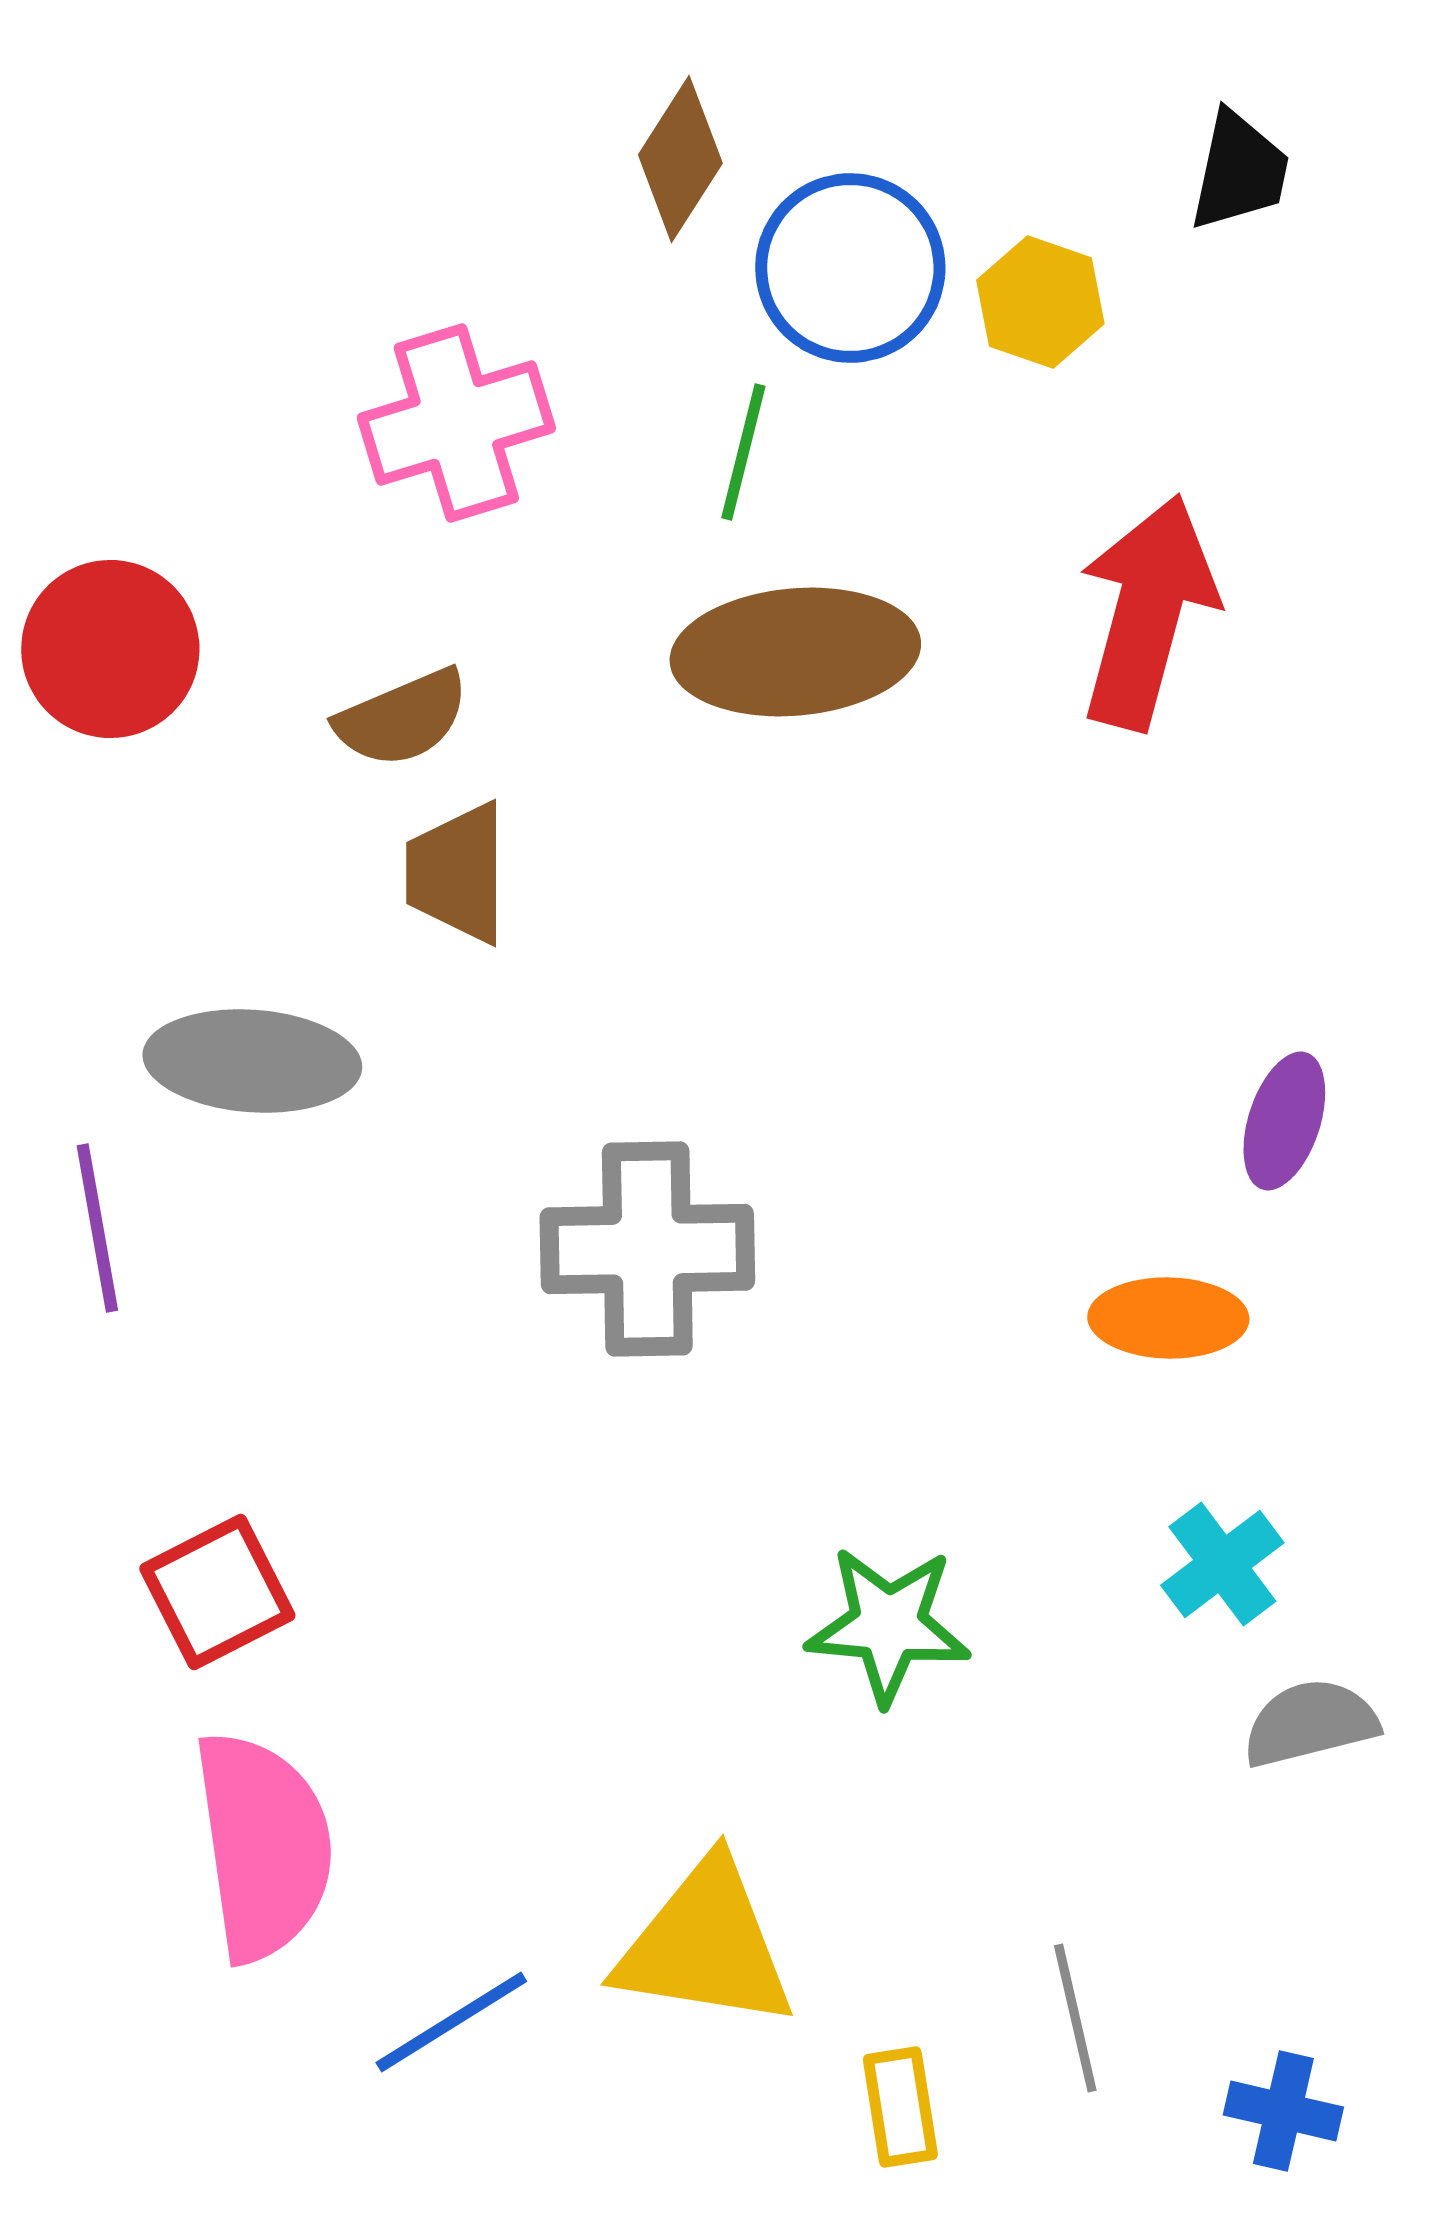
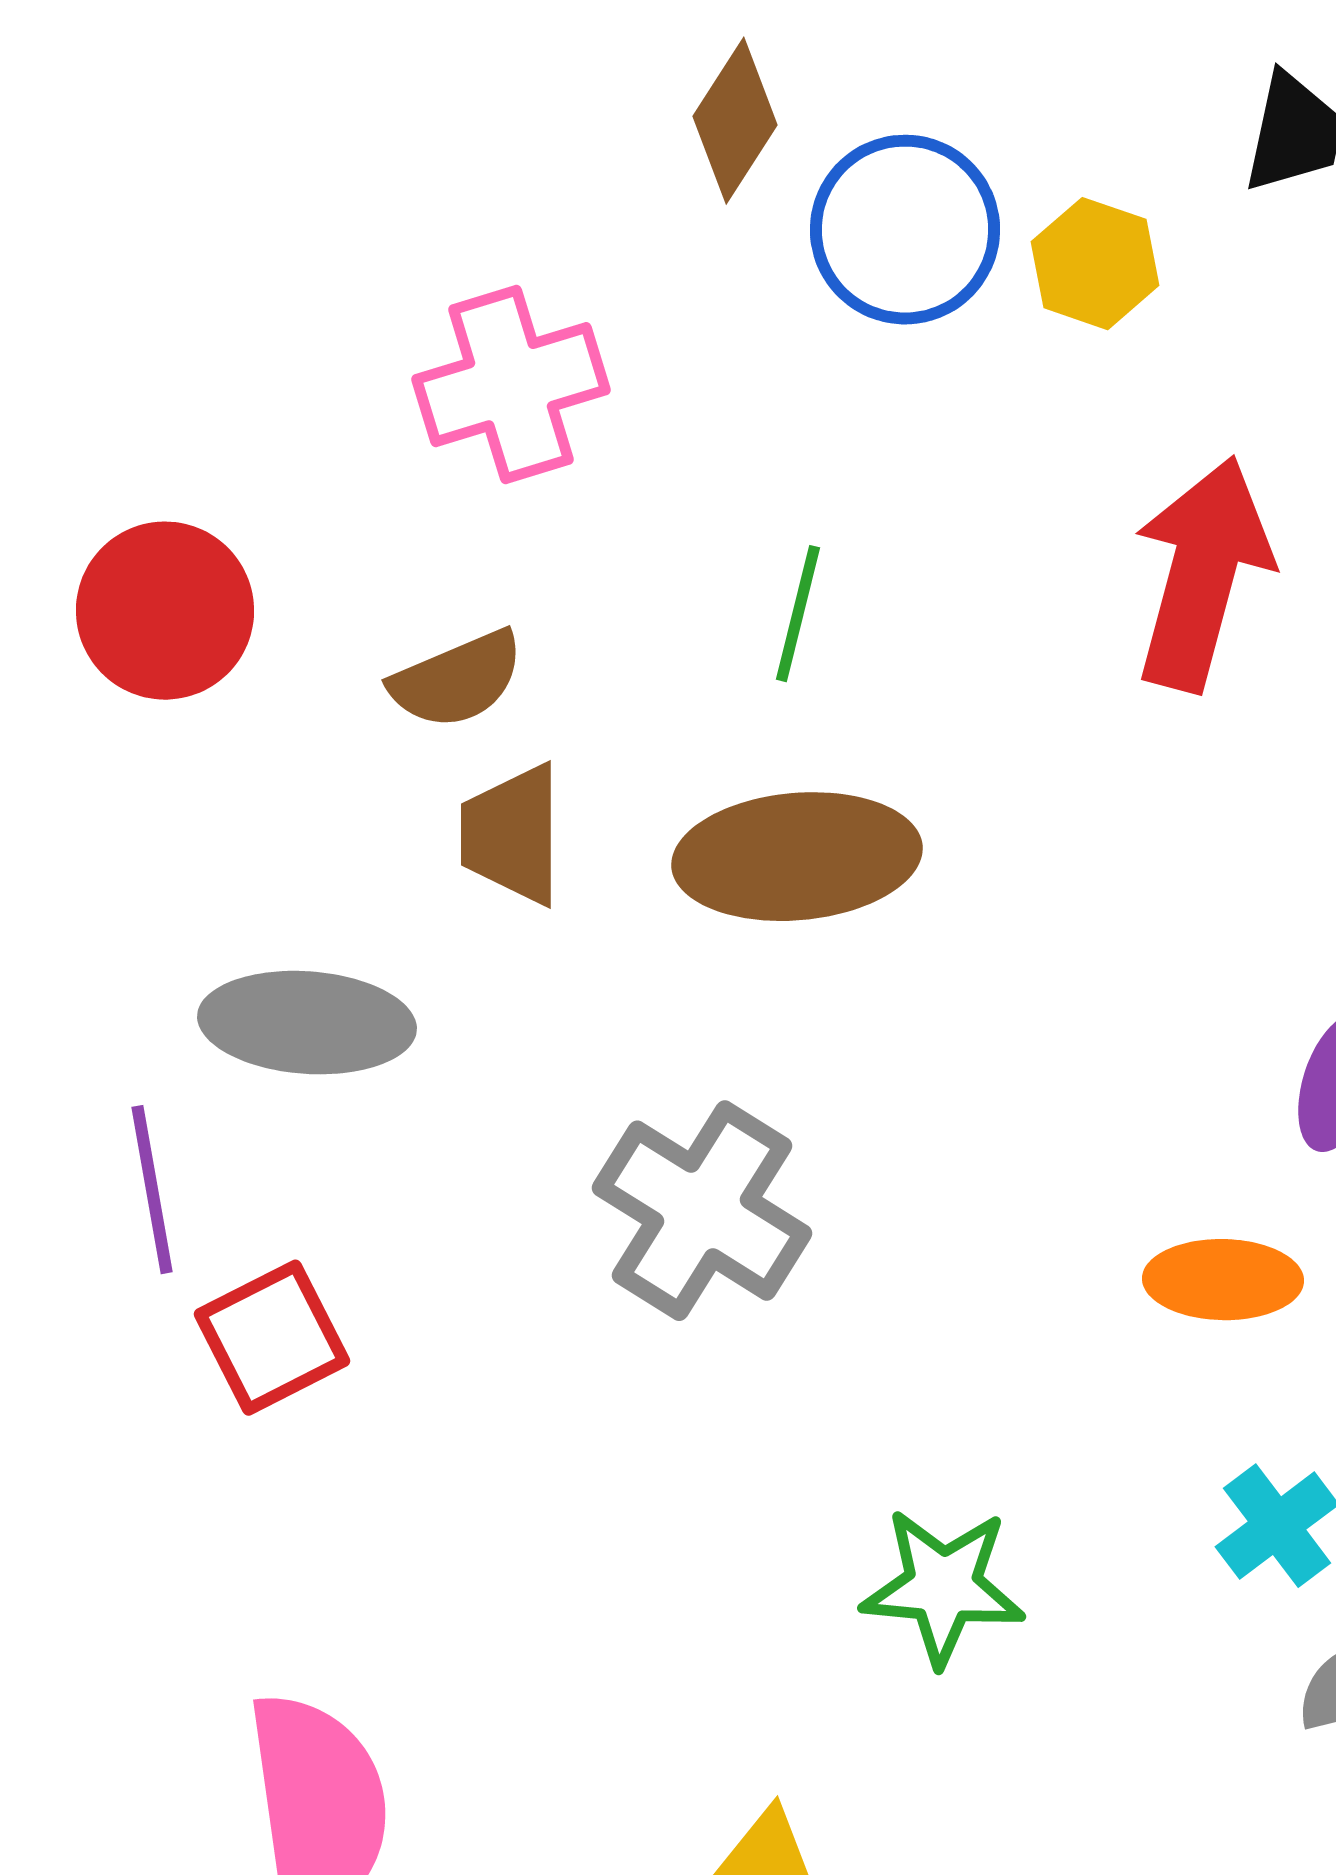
green line: (743, 452) -> (798, 614), moved
brown ellipse: (795, 652) -> (797, 857), moved
gray cross: (647, 1249) -> (702, 1211), turned 33
red square: (217, 1592) -> (272, 1338), moved

